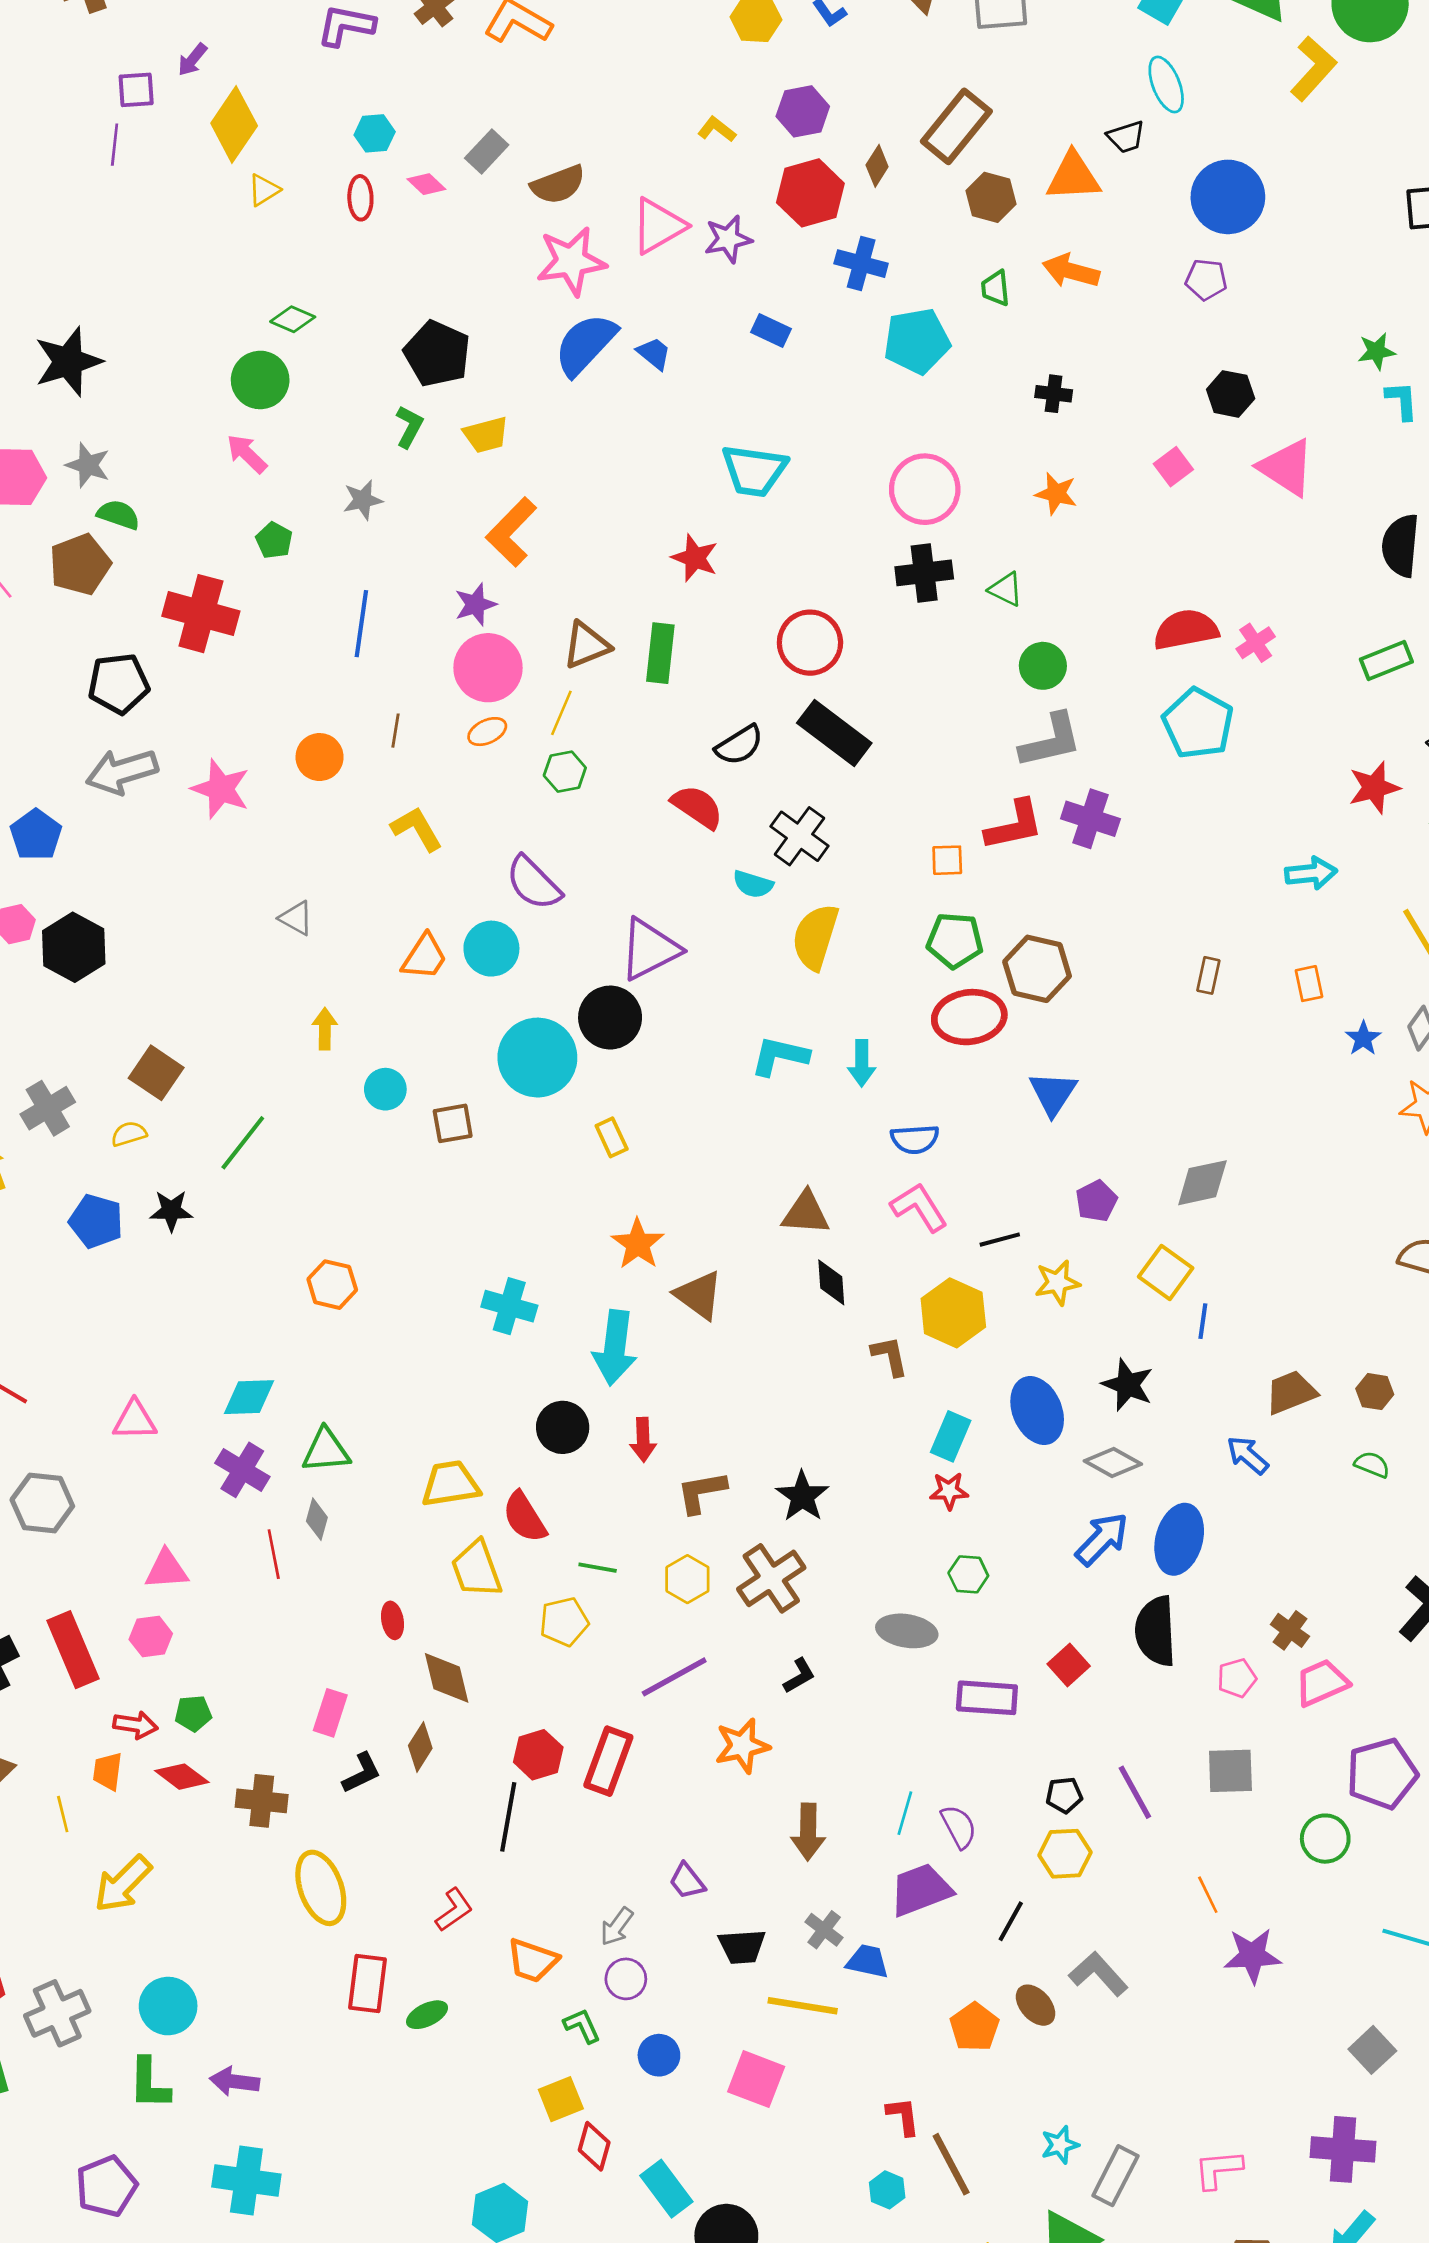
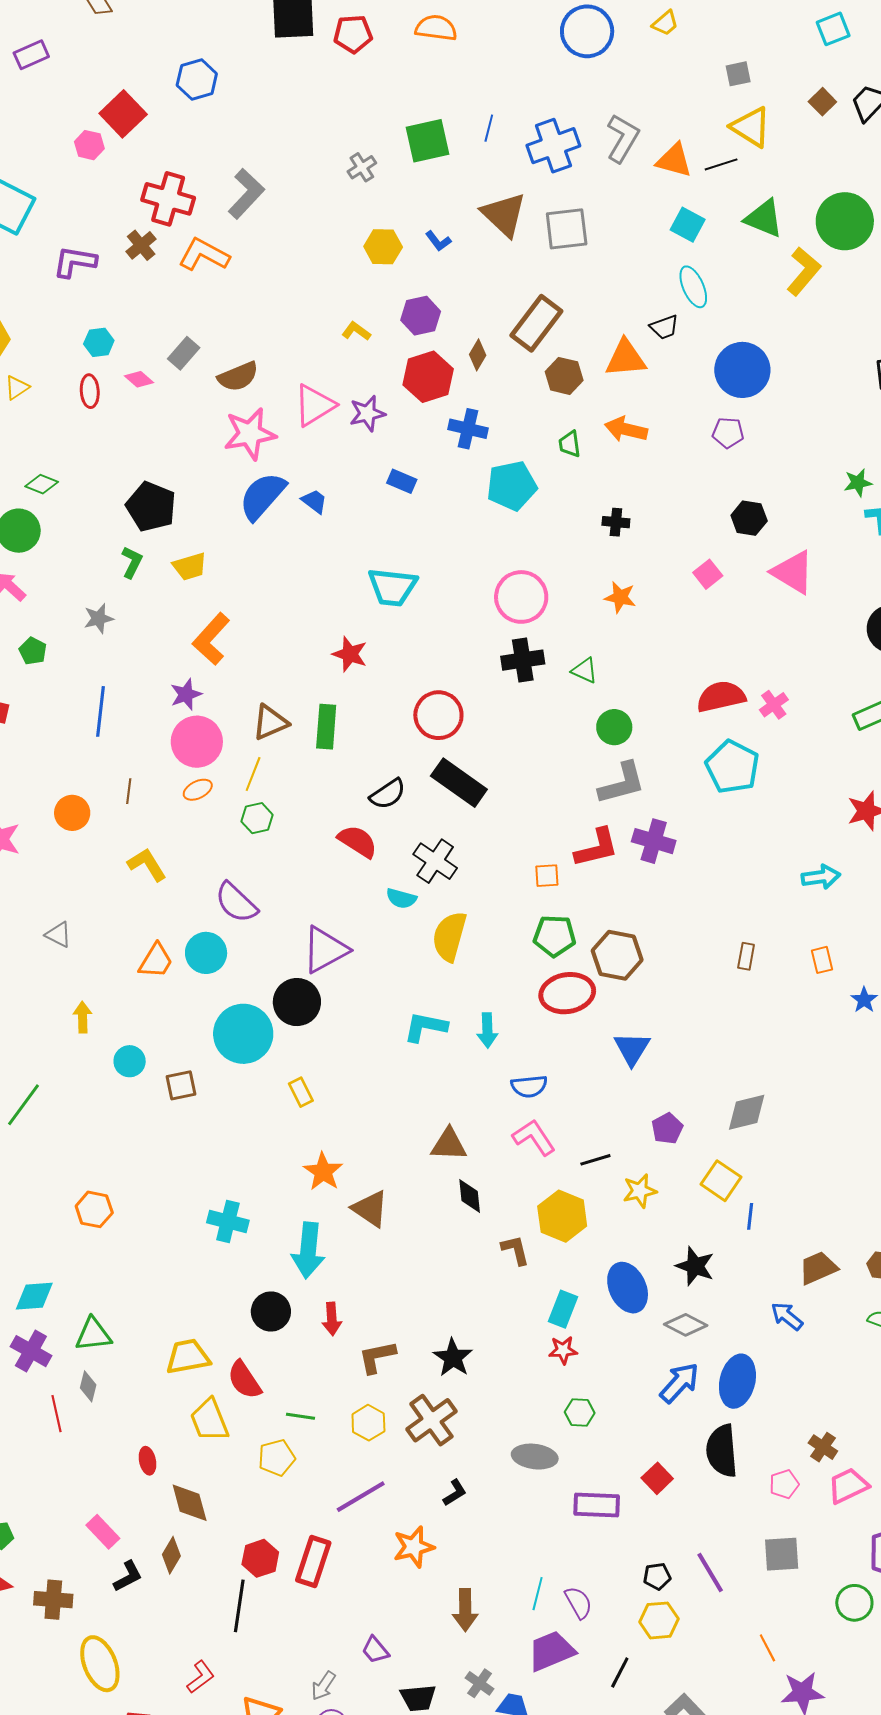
pink rectangle: (330, 1713) -> (103, 1532), turned -60

